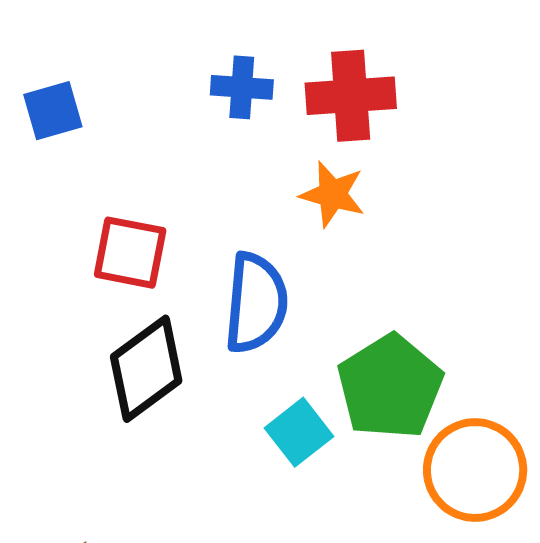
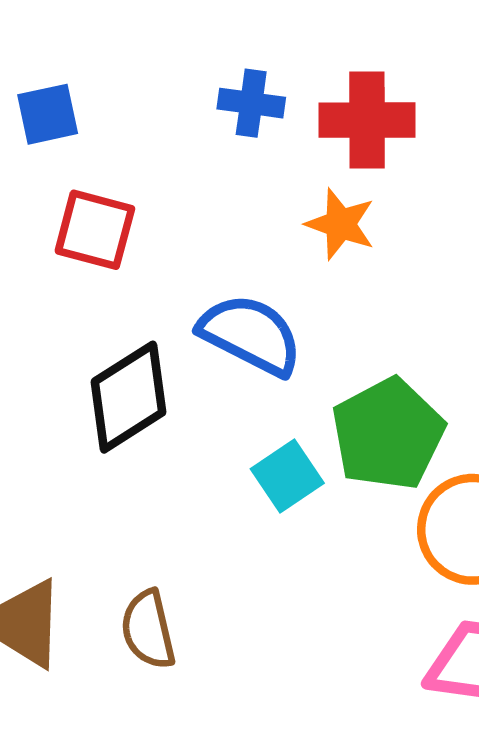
red square: (130, 253) -> (95, 230), moved
blue semicircle: (256, 303) -> (251, 335), turned -72

